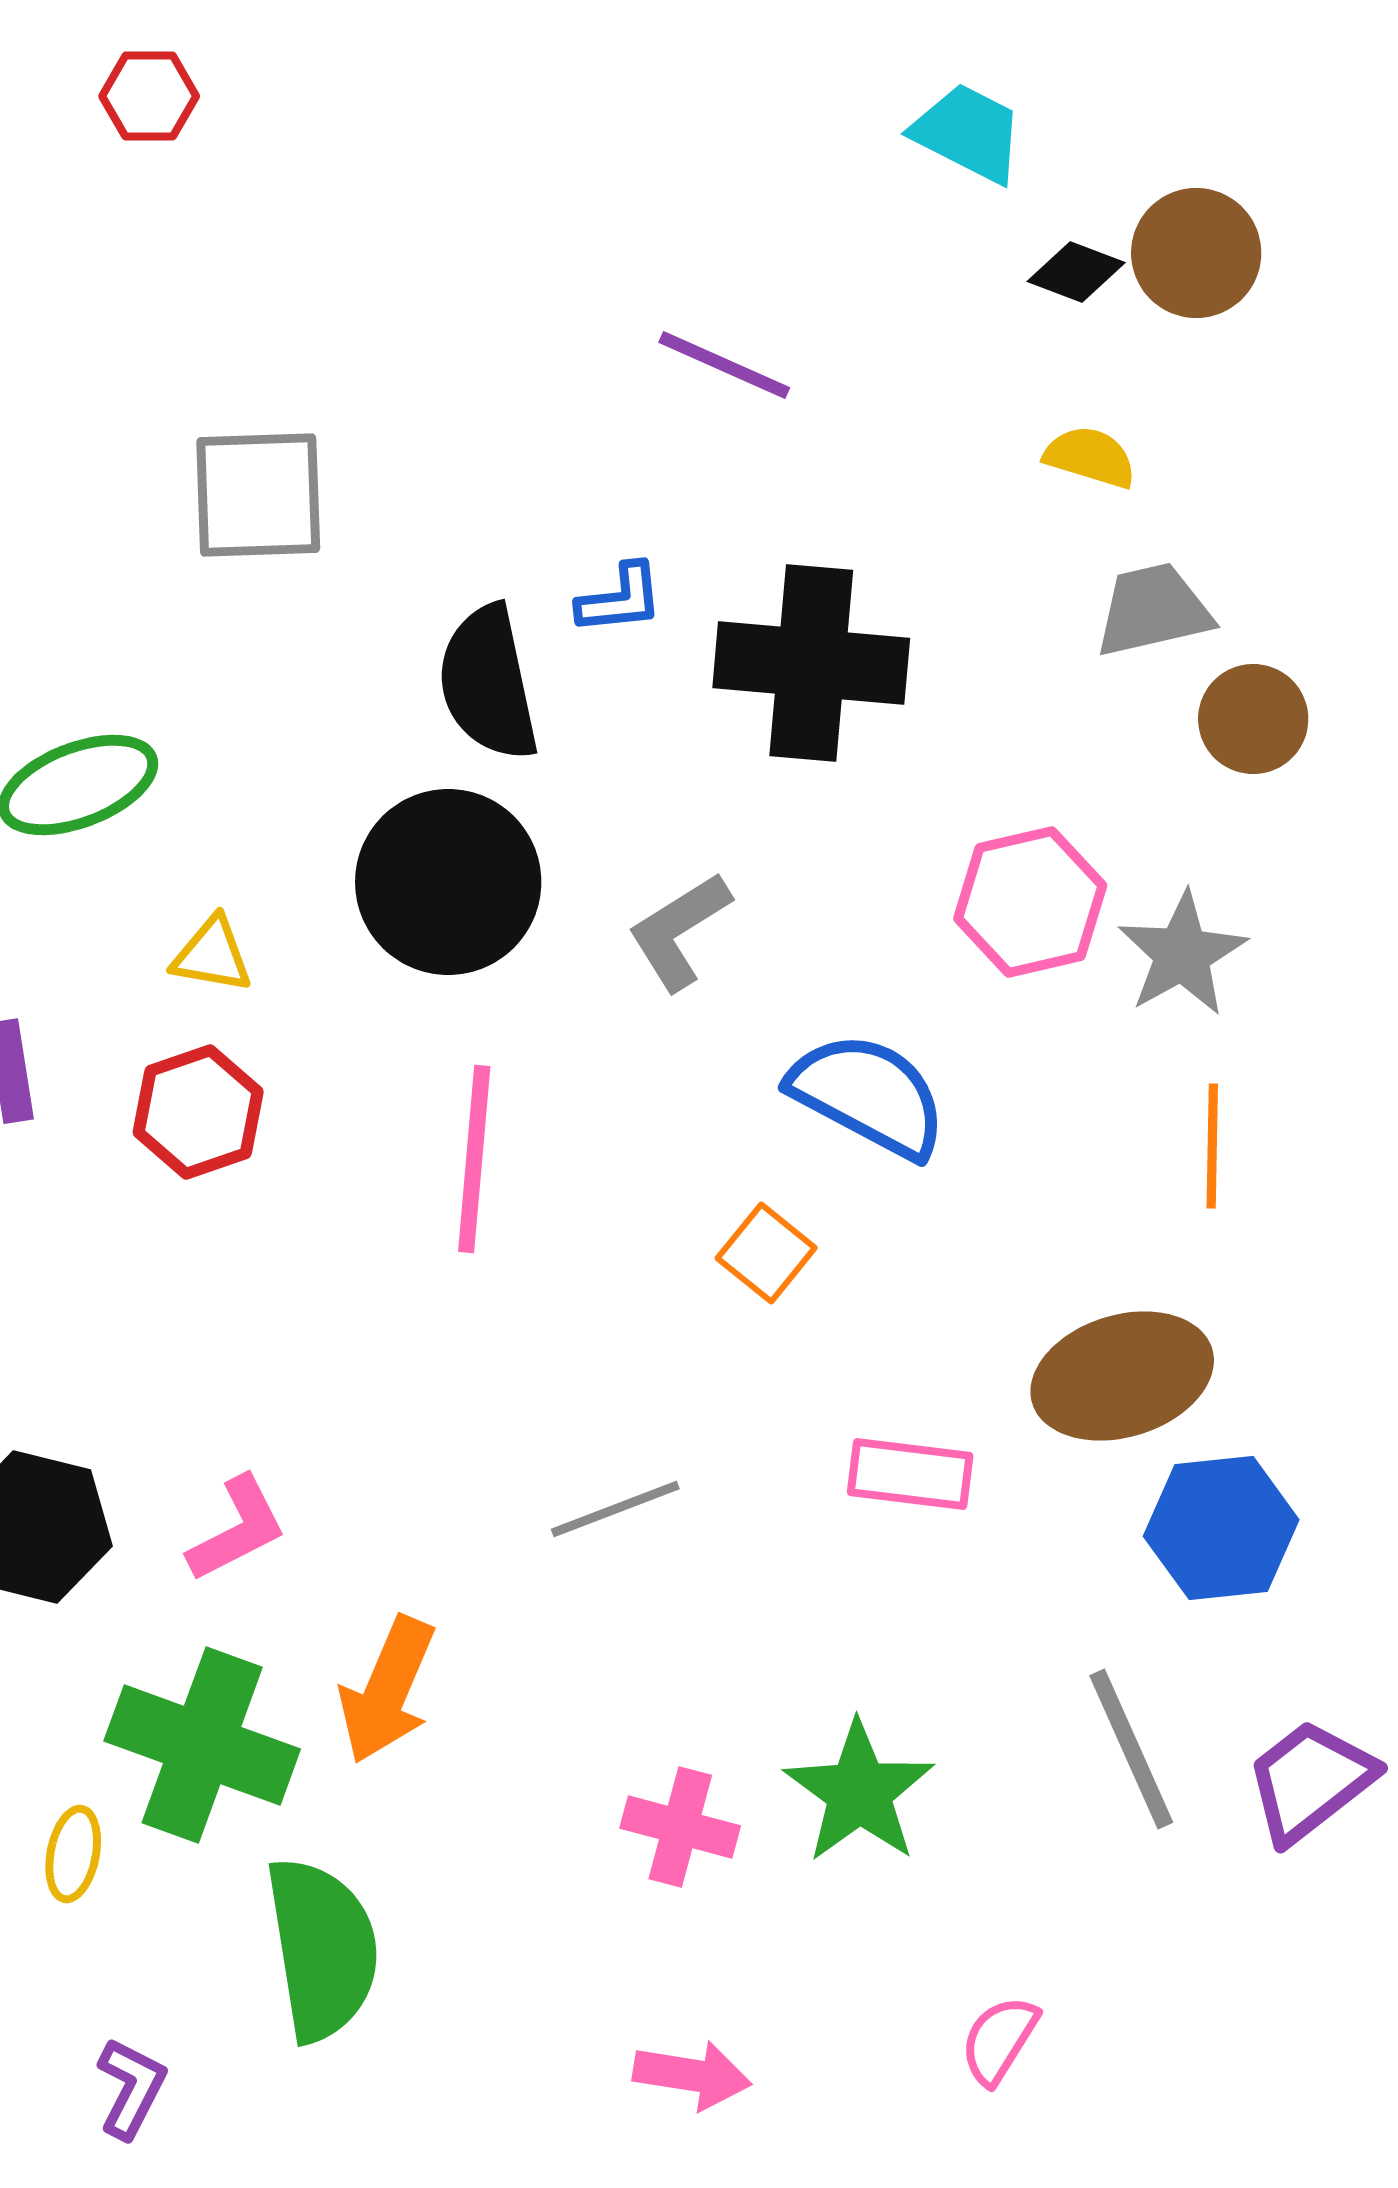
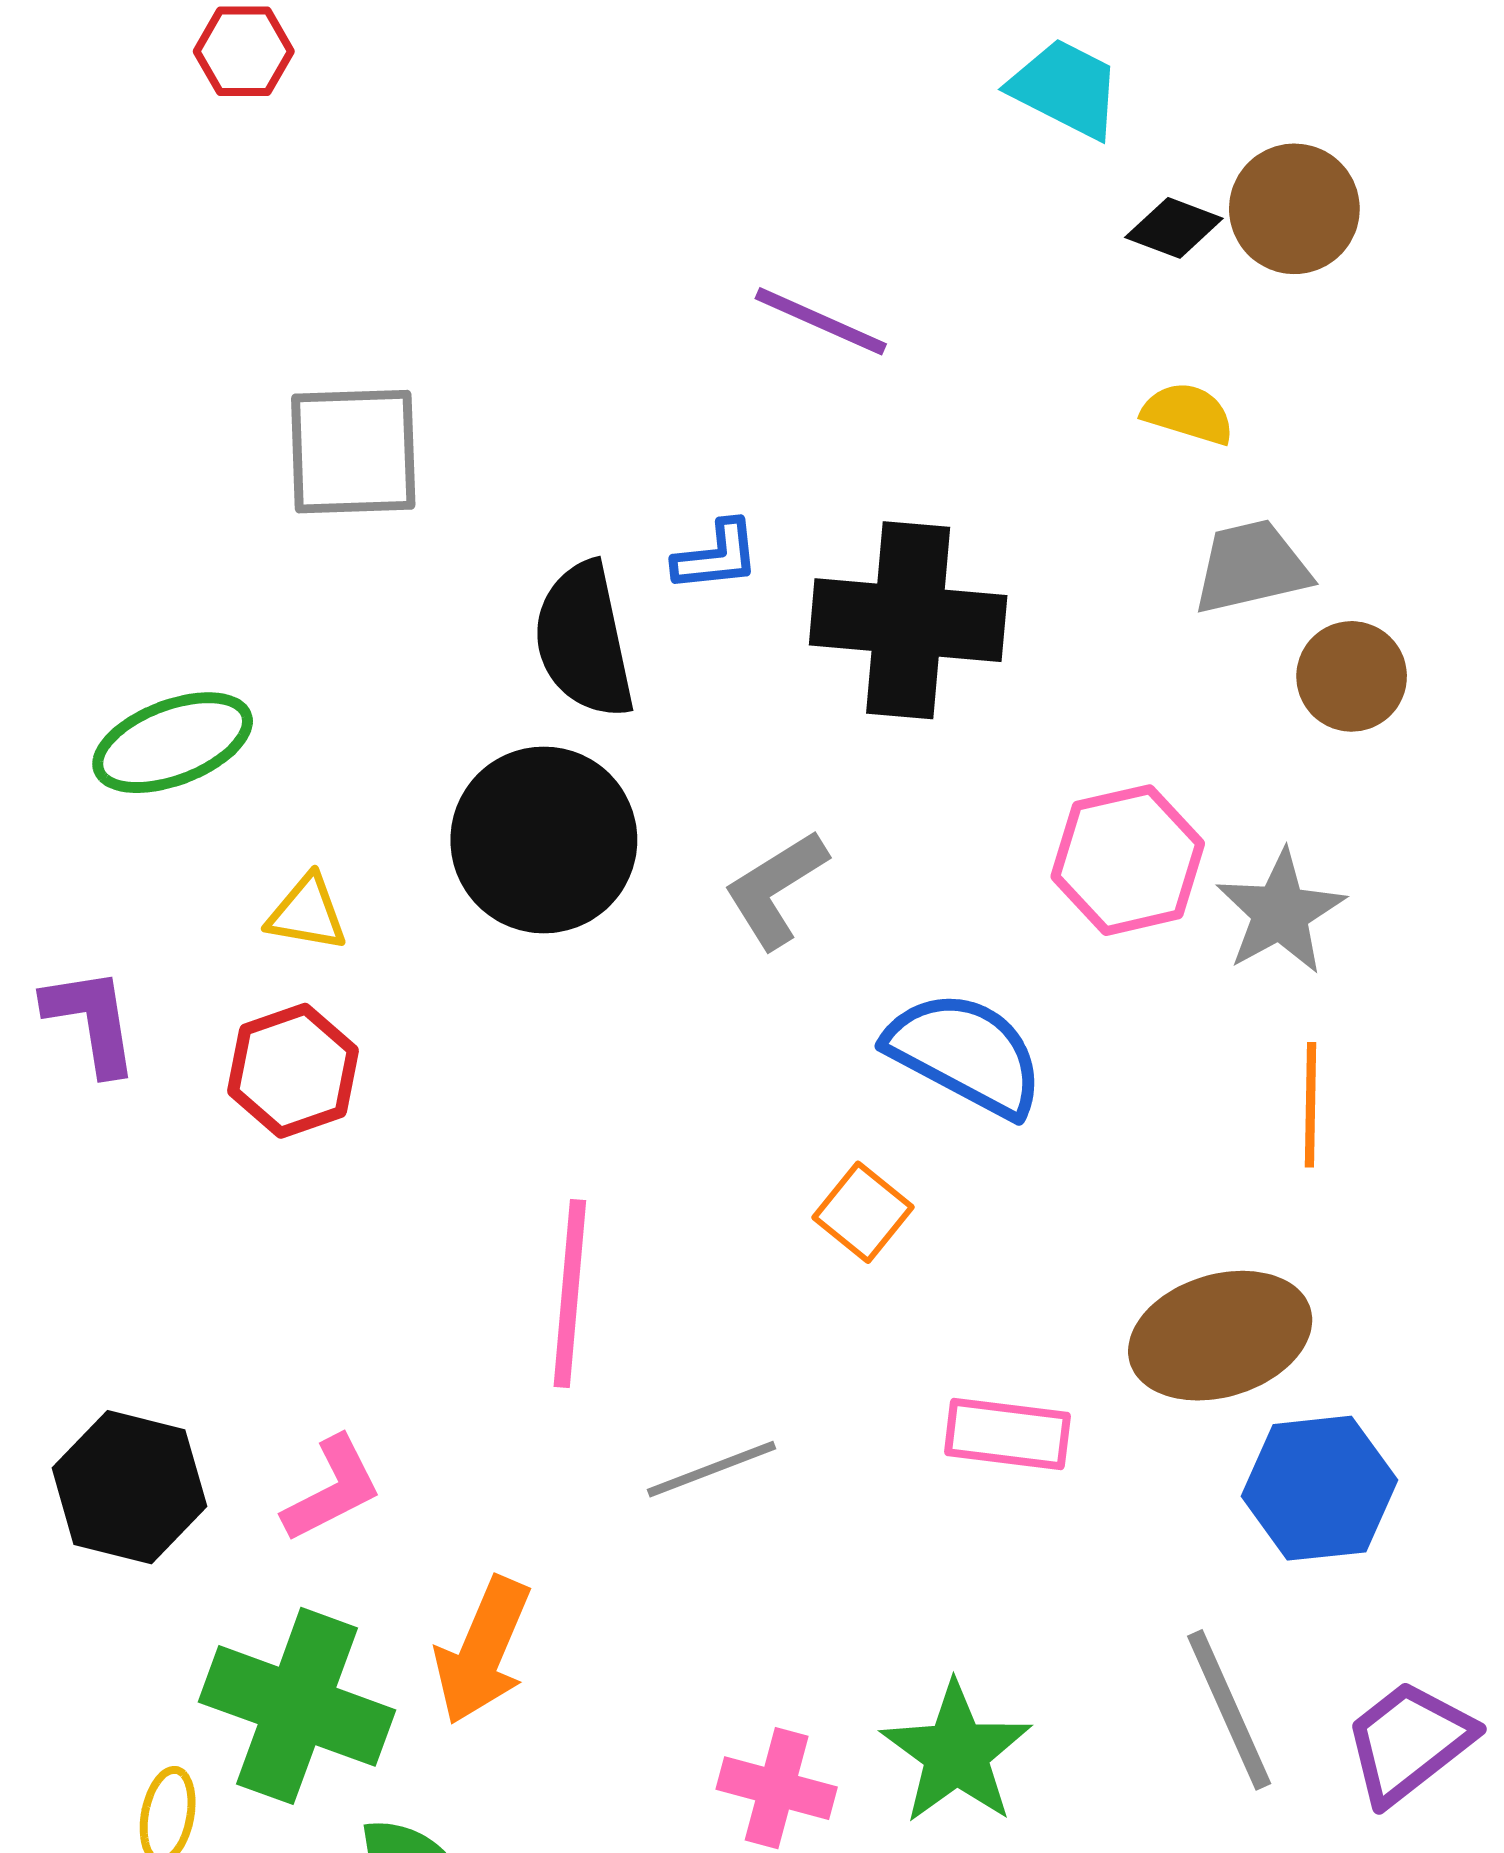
pink line: (474, 1159) -> (570, 1293), moved

